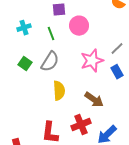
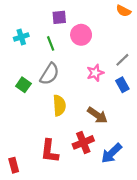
pink star: (92, 61) -> (95, 73), size x0.7
green square: (25, 64) -> (23, 85), moved

